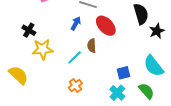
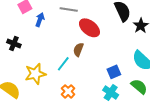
blue arrow: (76, 23) -> (40, 20), moved
brown semicircle: (92, 46) -> (78, 50), turned 32
yellow star: (43, 49) -> (35, 74), moved

